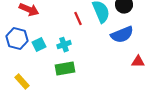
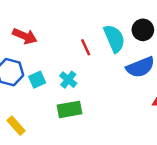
cyan cross: (64, 45) -> (68, 80), turned -32

